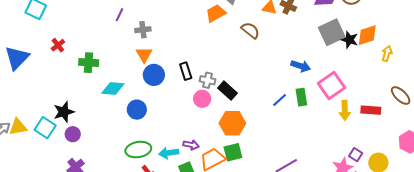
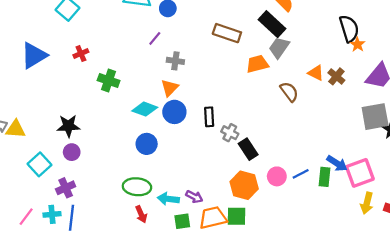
blue arrow: (301, 66) -> (337, 163), moved
cyan diamond: (113, 89) -> (145, 109), moved
pink circle: (202, 99) -> (277, 176), moved
cyan square: (45, 128) -> (40, 164), moved

